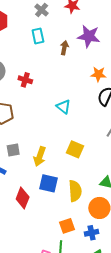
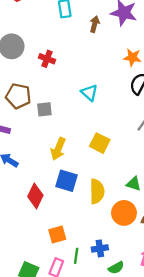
gray square: (13, 150) -> (44, 109), moved
orange square: (67, 226) -> (57, 234), moved
blue cross: (92, 233) -> (100, 248), moved

